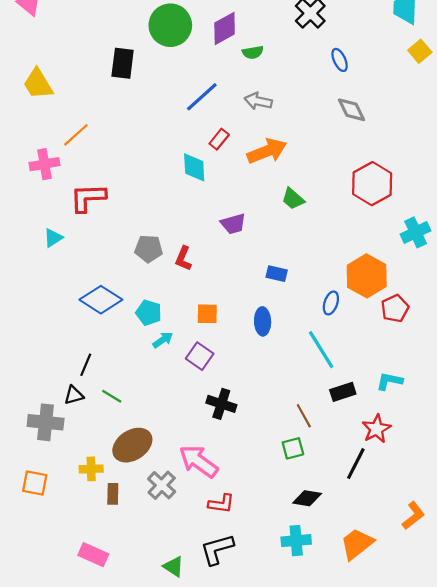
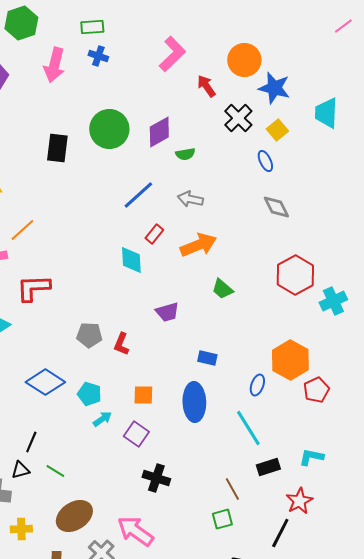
yellow square: (420, 51) -> (277, 130), moved
black rectangle: (123, 63) -> (57, 148), moved
cyan cross: (416, 232) -> (333, 301), moved
blue ellipse: (263, 321) -> (194, 402), size x1.5
yellow cross: (91, 469) -> (21, 529), moved

